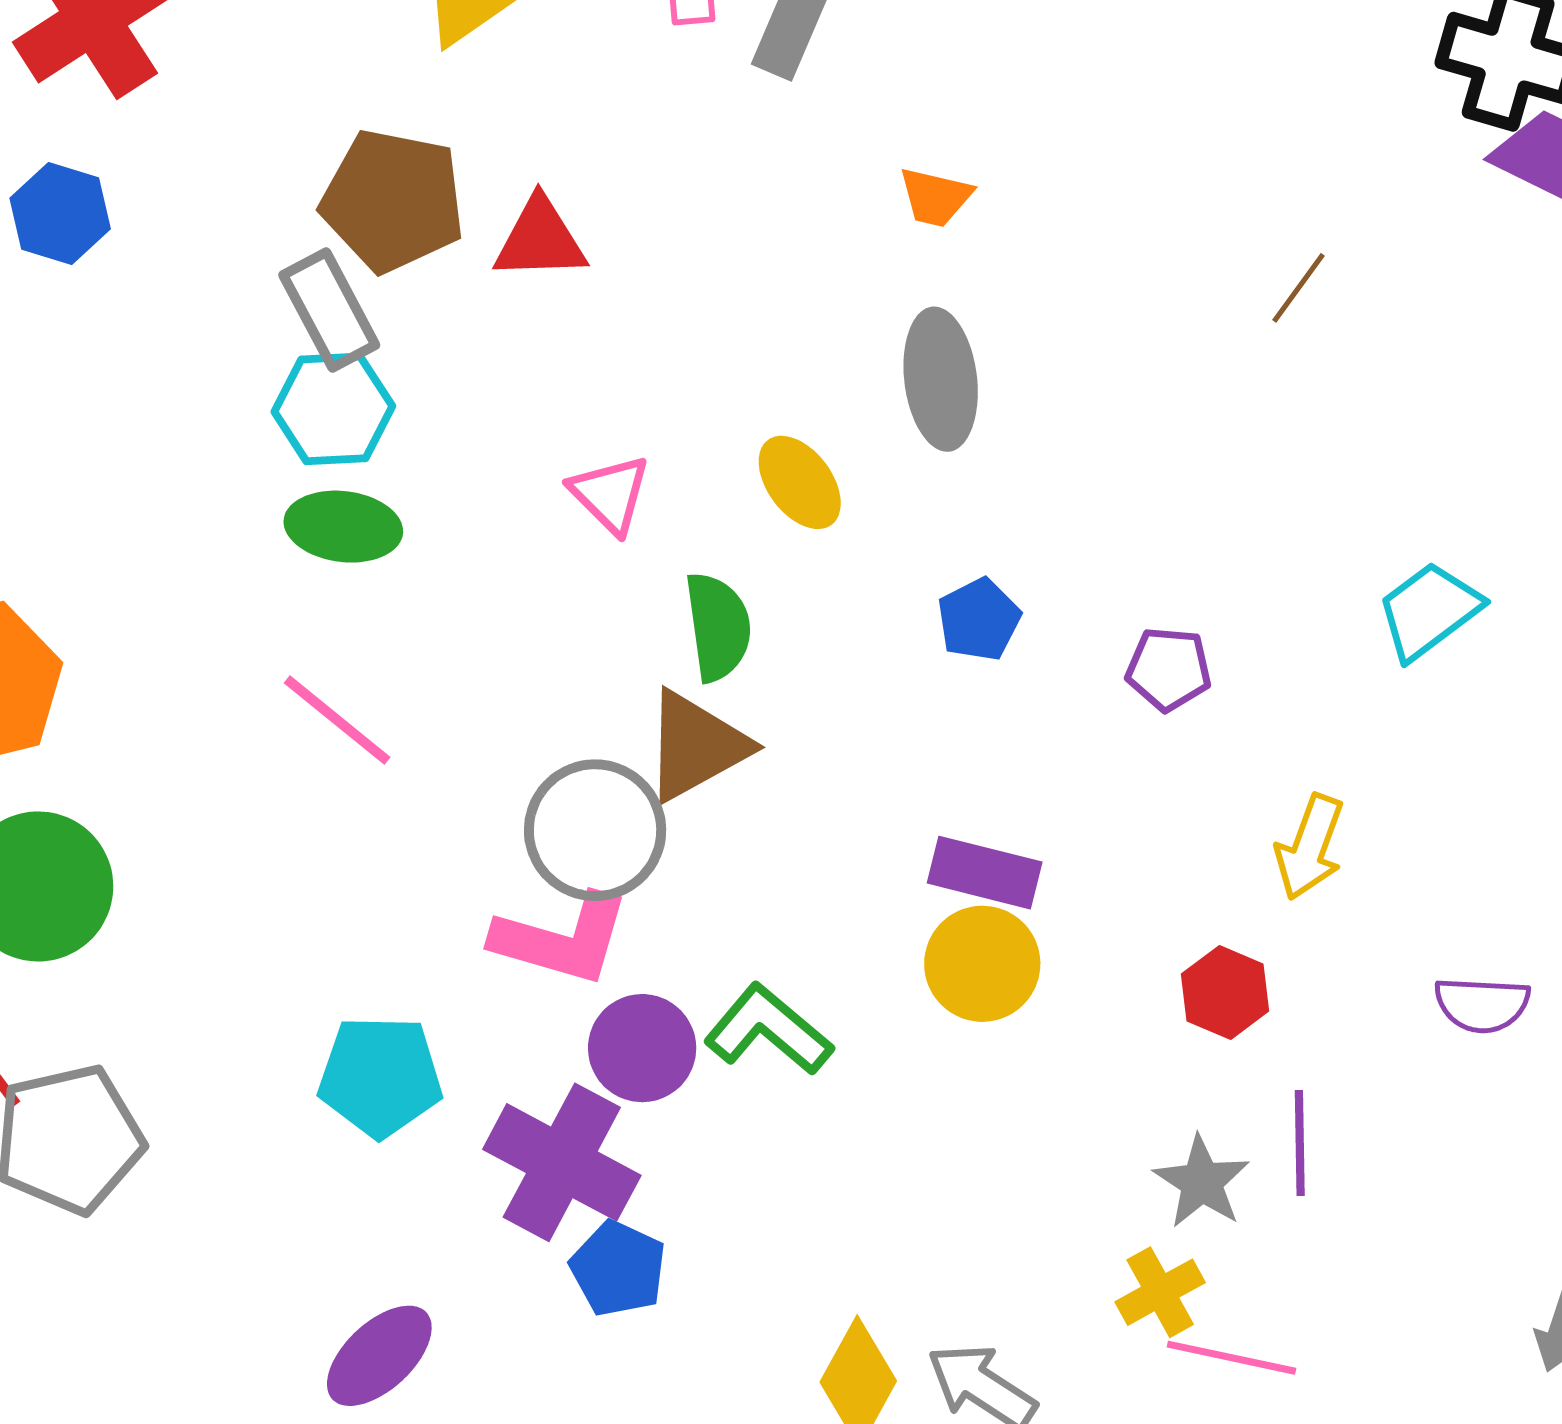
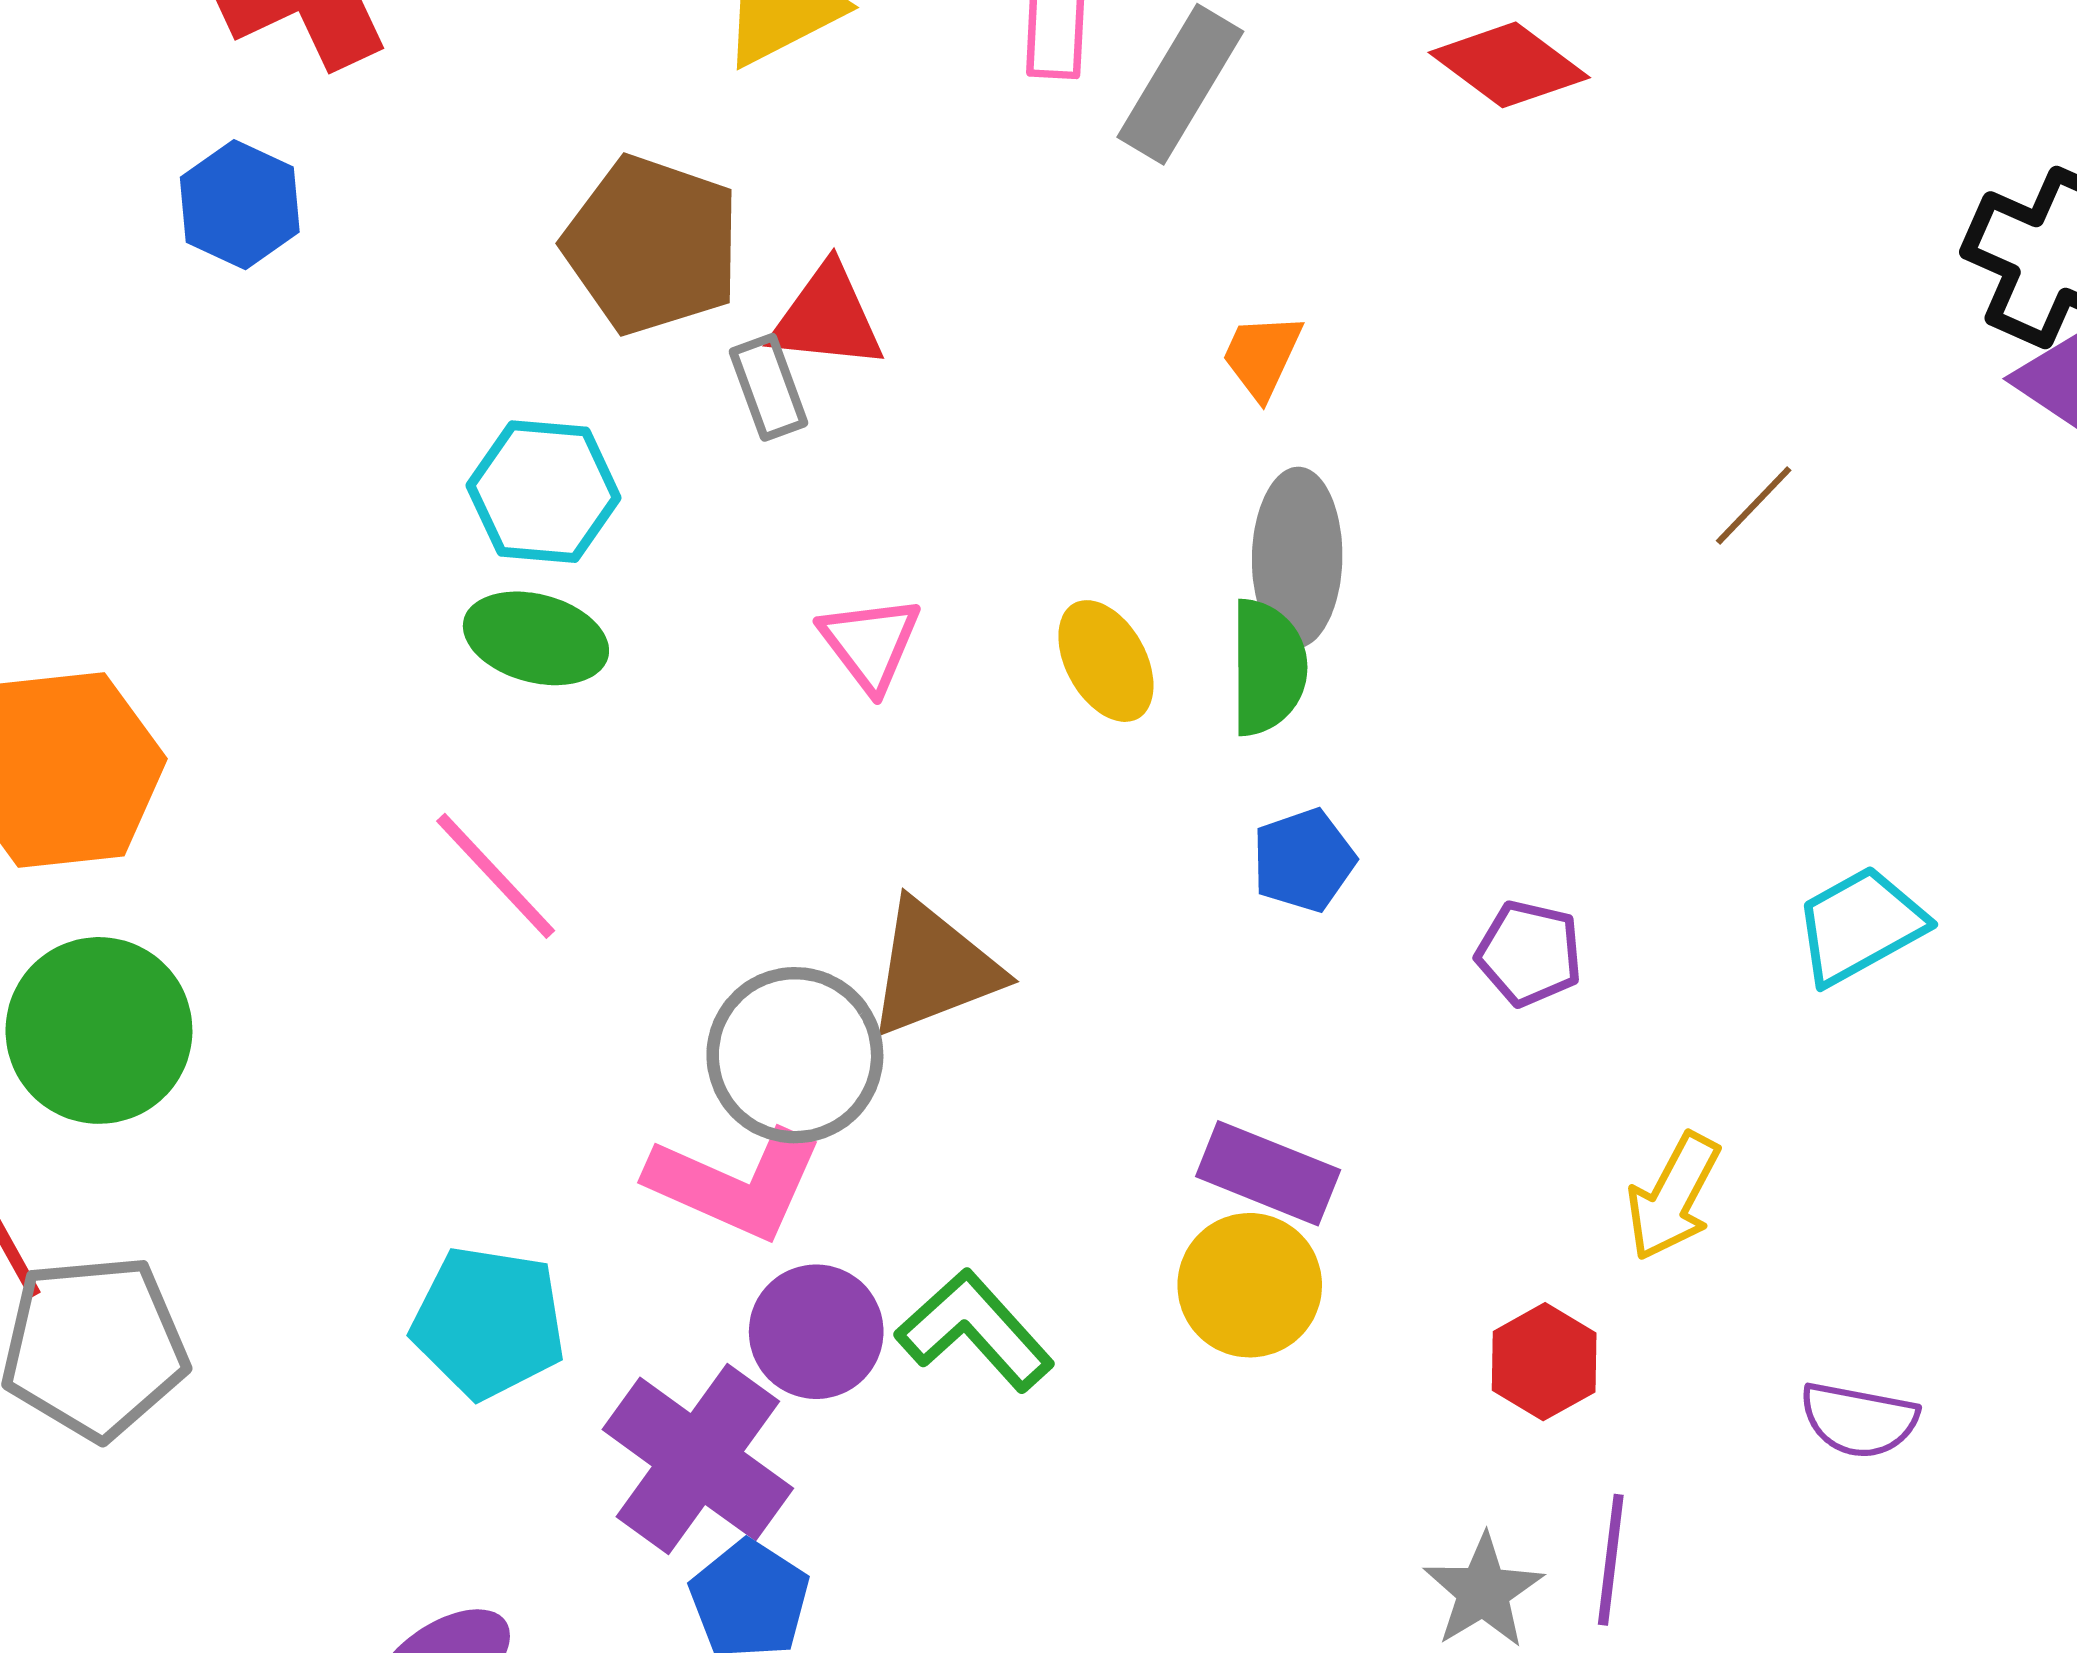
orange trapezoid: (935, 197) -> (1262, 356), moved, turned 94
gray rectangle: (329, 310) -> (769, 387), moved, size x0.7
green semicircle: (718, 627) -> (1268, 667), moved

